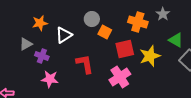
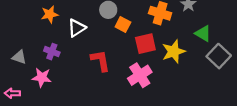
gray triangle: (26, 44) -> (19, 57), moved, turned 48
pink star: (50, 79) -> (42, 77), moved

